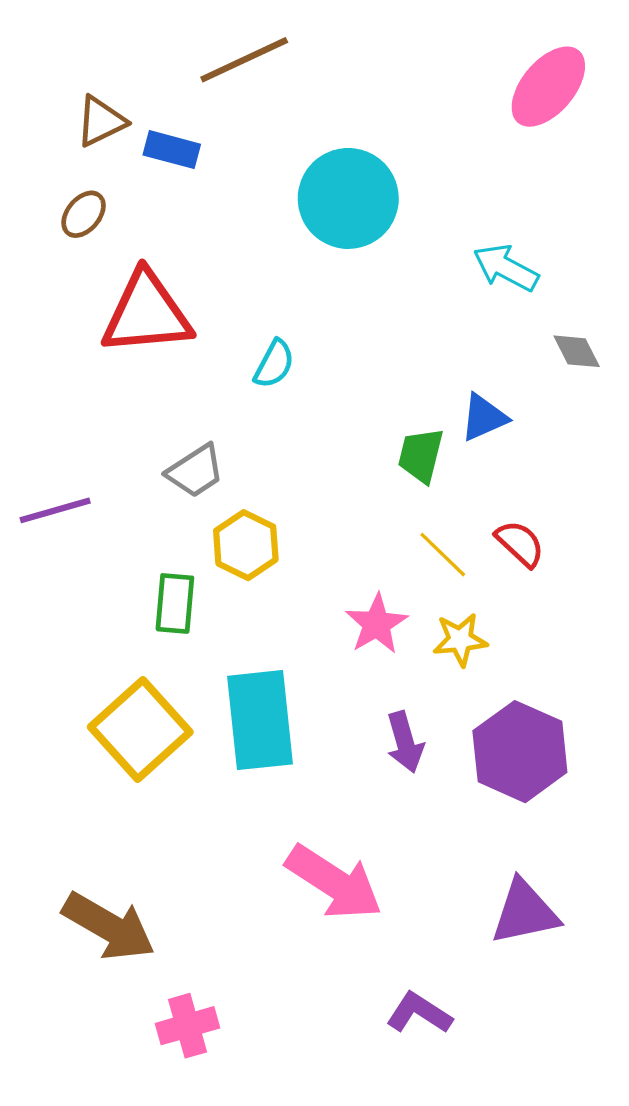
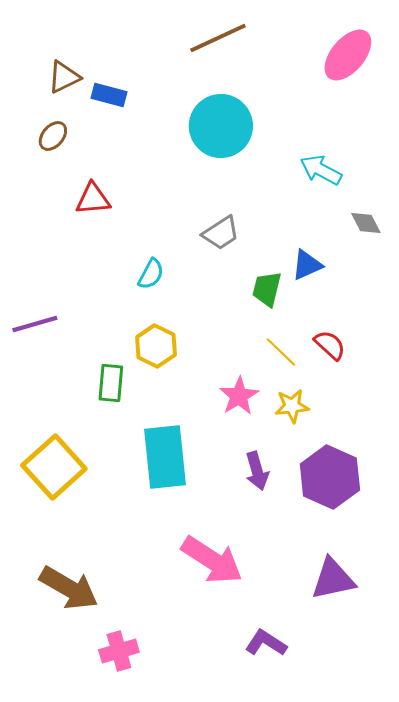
brown line: (244, 60) -> (218, 38), moved
red triangle: (147, 313) -> (93, 199), size x0.6
cyan semicircle: (274, 364) -> (151, 274), moved
gray trapezoid: (195, 471) -> (221, 233), moved
yellow square: (140, 729) -> (54, 467), moved

